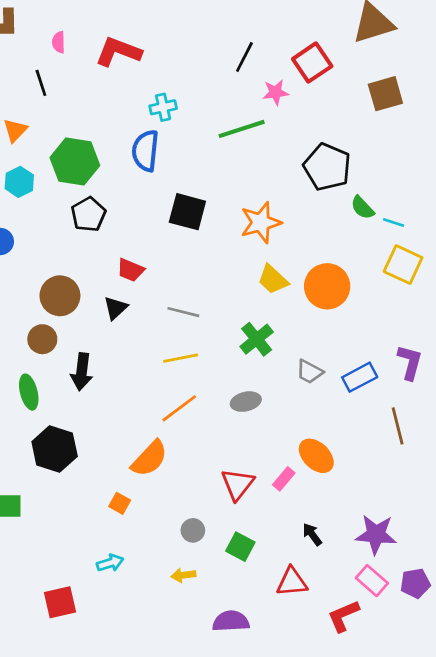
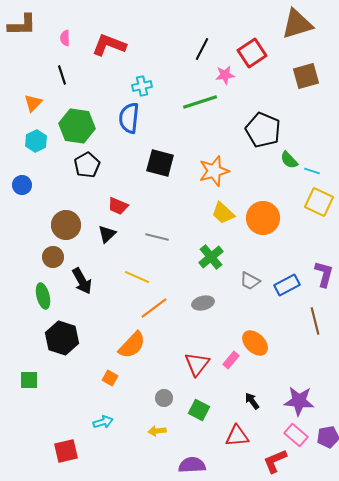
black line: (41, 83) -> (62, 75), moved
yellow line: (181, 358) -> (137, 277), moved, turned 35
black arrow: (82, 372) -> (82, 281), turned -36

